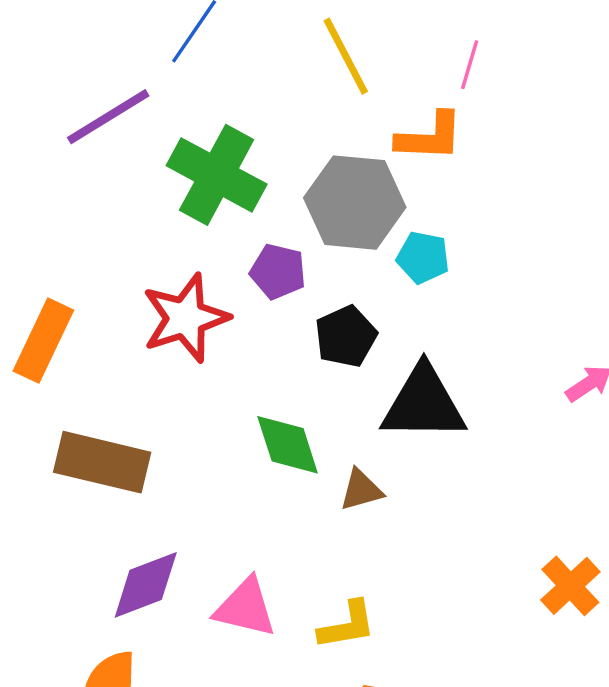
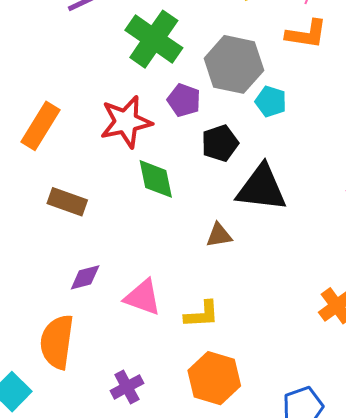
orange L-shape: (430, 137) -> (306, 34), moved
green diamond: (288, 445) -> (156, 179), moved
brown rectangle: (102, 462) -> (67, 202), size x0.7
purple diamond: (146, 585) -> (85, 277), size x0.7

